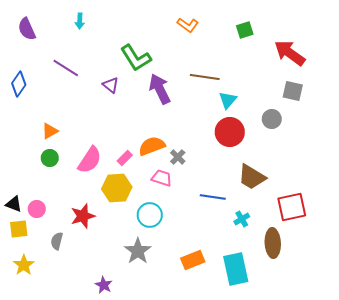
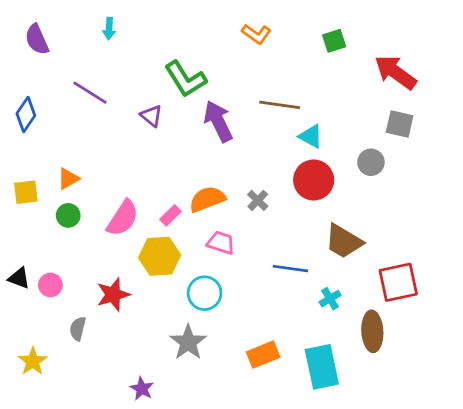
cyan triangle: (228, 100) -> (311, 136), turned -42
gray cross: (178, 157) -> (258, 200), moved
yellow square: (19, 229) -> (26, 192), moved

